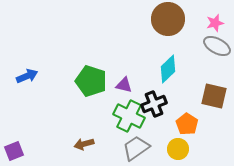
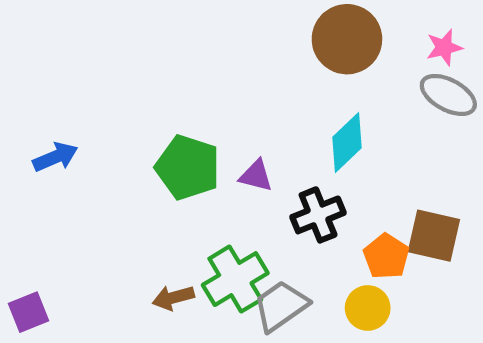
brown square: (214, 96) -> (434, 236), moved
green cross: (129, 116) -> (235, 279), moved, turned 32

